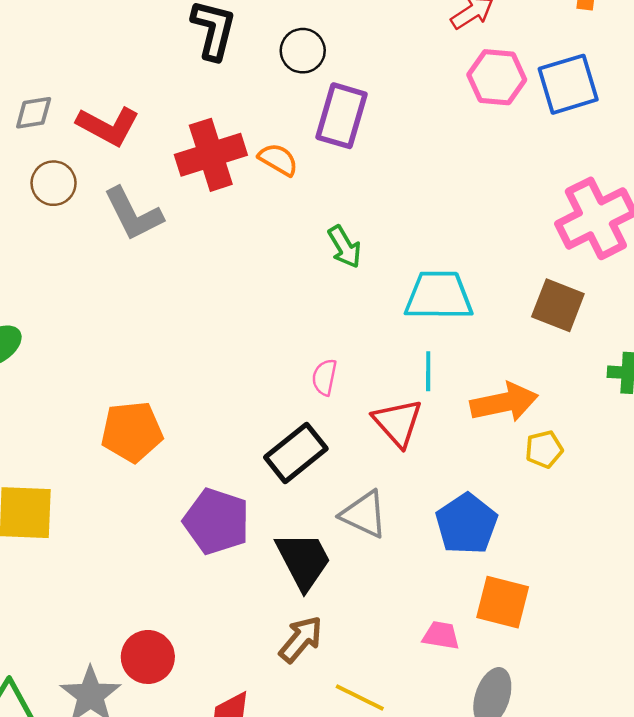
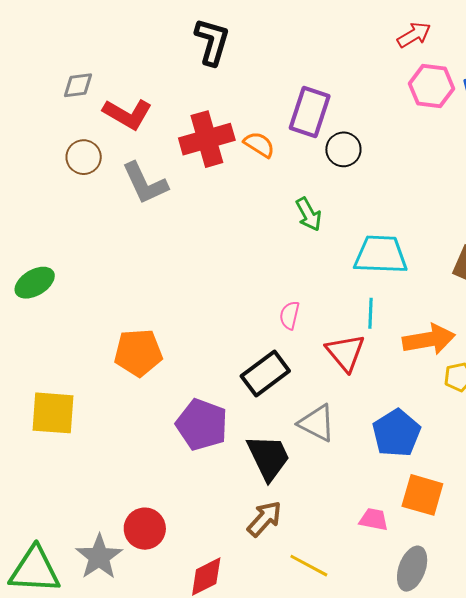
black circle: (303, 51) -> (343, 149), moved
gray diamond: (34, 113) -> (78, 85), moved

